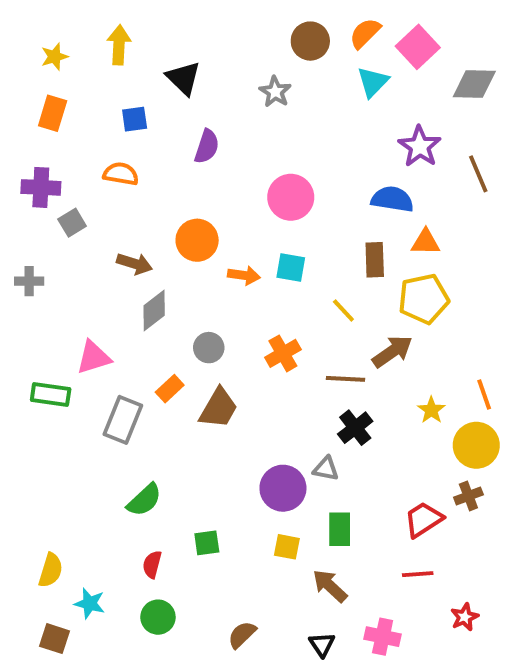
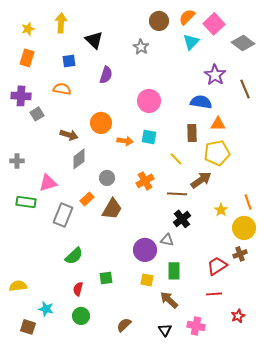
gray diamond: (474, 84) -> (243, 43), turned 35
gray cross: (29, 281) -> (17, 161), moved
yellow semicircle: (51, 570) -> (18, 286), moved, turned -114

